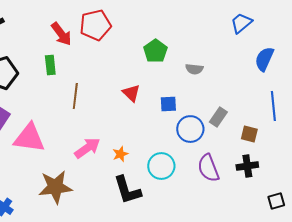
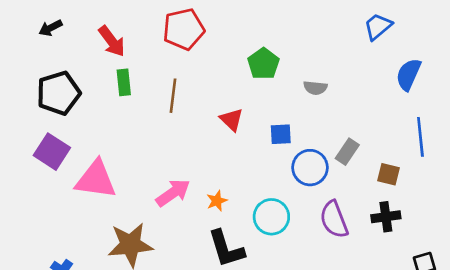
red arrow: (61, 34) -> (112, 41), moved
brown line: (75, 96) -> (173, 96), moved

